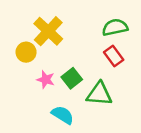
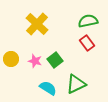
yellow circle: (26, 52) -> (11, 59), moved
green triangle: (99, 94) -> (76, 84), moved, turned -30

